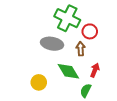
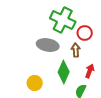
green diamond: (68, 71) -> (64, 72), turned 55

